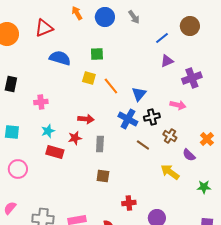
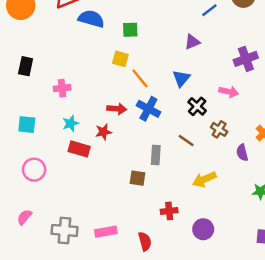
blue semicircle: (60, 58) -> (91, 19), moved
purple triangle: (167, 61) -> (192, 42), moved
orange line: (111, 86) -> (140, 78), moved
black cross: (152, 117) -> (197, 106), turned -35
blue cross: (128, 119) -> (148, 109), moved
gray rectangle: (100, 144) -> (156, 155), moved
purple semicircle: (189, 155) -> (242, 153), turned 32
yellow arrow: (170, 172) -> (204, 179), moved, turned -60

